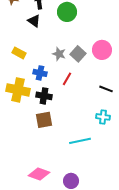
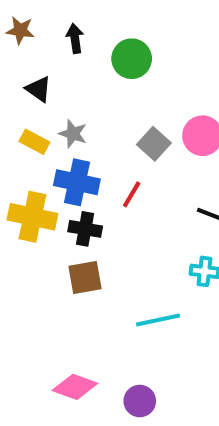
black triangle: (34, 21) -> (38, 89), moved
gray star: (59, 54) -> (73, 134), moved
blue cross: (40, 73) -> (77, 182), size x1.5

